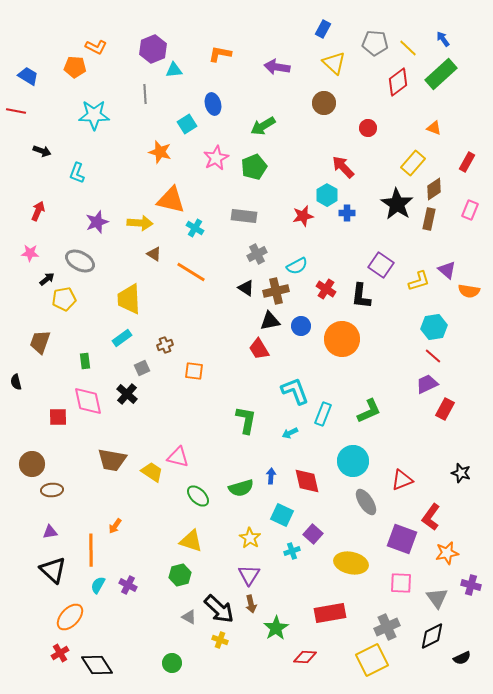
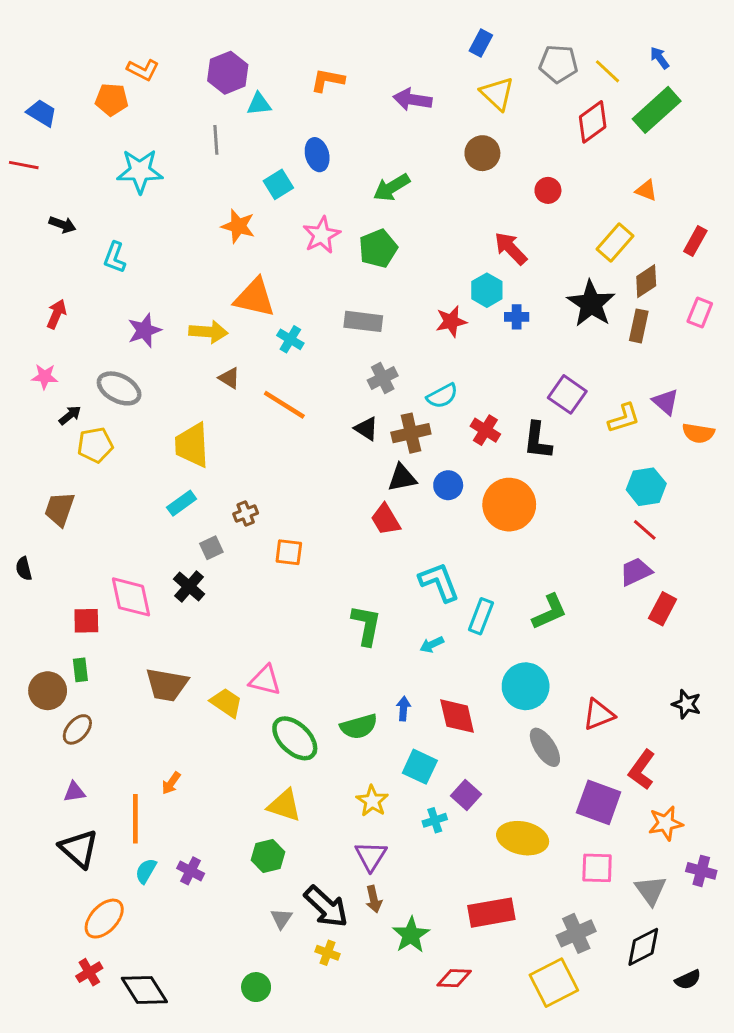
green rectangle: (85, 361) -> (80, 670), moved
brown ellipse: (52, 490) -> (77, 729), turned -45
green ellipse: (198, 496) -> (295, 738), size x1.4
gray triangle: (189, 617) -> (281, 919), turned 35

